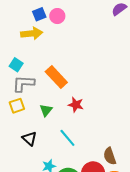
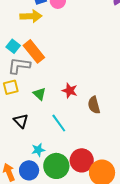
orange rectangle: (56, 77) -> (34, 51), moved
green triangle: (46, 110) -> (39, 94), turned -32
brown semicircle: (110, 156) -> (94, 105), moved

